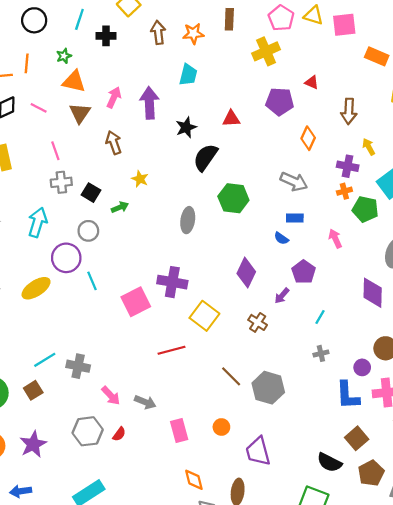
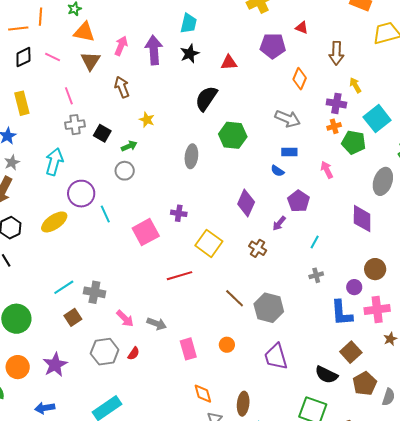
black star: (186, 127) -> (190, 54), moved
gray circle: (88, 231) -> (125, 171), moved
purple cross: (172, 282) -> (179, 213), size x0.6
brown square: (33, 390) -> (73, 317), moved
purple trapezoid: (258, 451) -> (276, 357), moved

